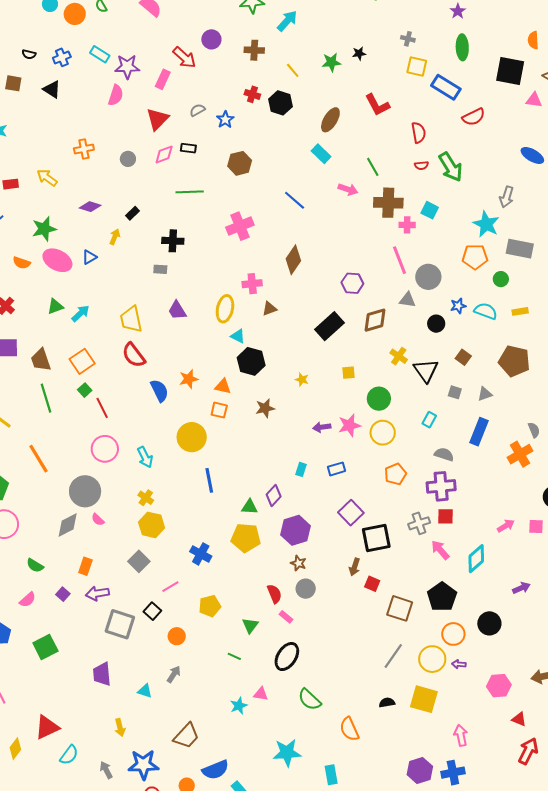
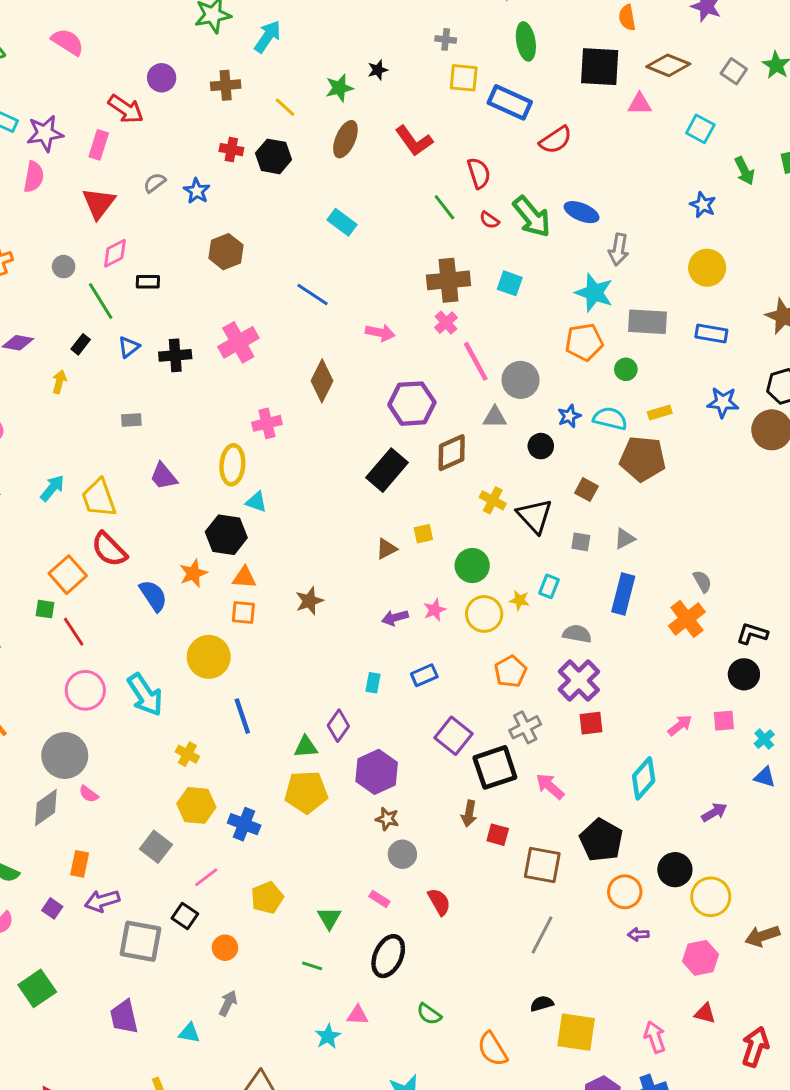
brown ellipse: (330, 120) -> (345, 139), moved
black rectangle: (188, 148) -> (148, 282), moved
blue ellipse: (532, 155) -> (582, 212), moved
red semicircle: (421, 165) -> (489, 220), turned 48
green line: (373, 167) -> (444, 207), moved
pink arrow: (348, 189) -> (380, 333), moved
green line: (190, 192) -> (101, 301), moved, turned 68
pink cross: (407, 225) -> (446, 323), moved, turned -35
black cross: (173, 241) -> (175, 355), moved
blue triangle: (89, 257) -> (129, 347), moved
purple hexagon: (352, 283) -> (412, 404), size x1.4
brown triangle: (269, 309) -> (386, 549), moved
cyan arrow: (80, 313) -> (52, 488), moved
orange square: (82, 361) -> (68, 575), moved
black hexagon: (251, 361) -> (226, 535), moved
brown pentagon: (514, 361) -> (643, 459), moved
yellow star: (302, 379) -> (520, 600), moved
green square: (85, 390) -> (45, 609), turned -32
pink star: (349, 425) -> (435, 610), size x0.7
cyan arrow: (145, 457) -> (145, 695), size x1.4
purple cross: (441, 486) -> (579, 681), turned -32
yellow cross: (146, 498) -> (187, 754), moved
gray cross: (419, 523) -> (525, 727), moved
yellow hexagon: (152, 525) -> (196, 805), moved
pink arrow: (440, 550) -> (550, 786), moved
red semicircle: (274, 594) -> (439, 902), moved
yellow circle: (432, 659) -> (711, 897), moved
yellow square: (424, 699) -> (576, 1032), moved
green semicircle: (310, 700) -> (429, 1014), size x0.7
red triangle: (519, 719) -> (705, 1013), moved

